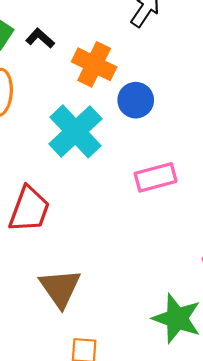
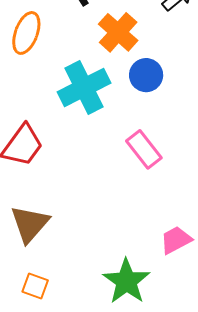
pink rectangle: (156, 177) -> (144, 149), turned 51

